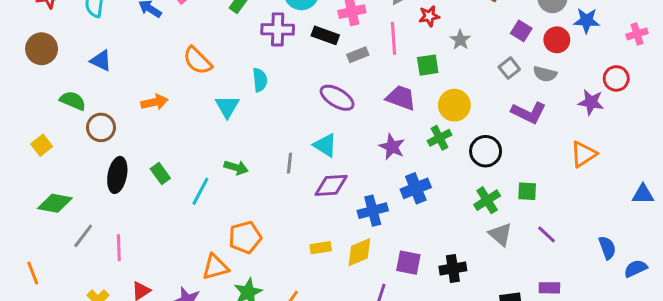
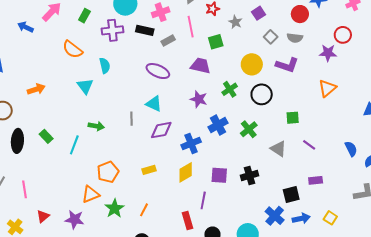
purple square: (521, 31) -> (258, 13), moved, turned 32
orange semicircle: (197, 61) -> (73, 49), moved
yellow circle: (454, 105) -> (252, 64), moved
green cross: (487, 200) -> (249, 129), moved
yellow rectangle: (321, 248) -> (149, 170), moved

